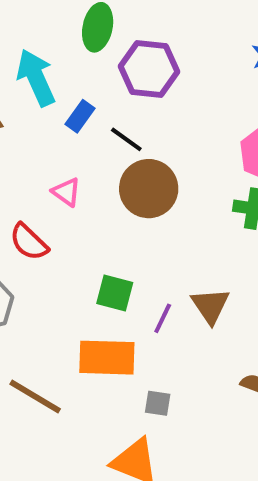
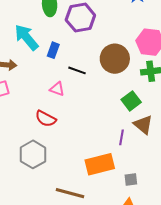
black line: (126, 139) -> (77, 70), moved
brown circle: (149, 189) -> (115, 59), moved
green square: (115, 293) -> (131, 101), moved, turned -36

